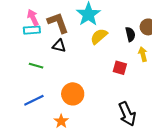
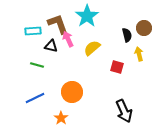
pink arrow: (33, 17) -> (68, 39), moved
yellow semicircle: (99, 36) -> (92, 48), moved
black triangle: (59, 46) -> (51, 46), moved

